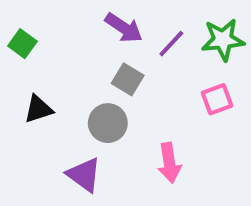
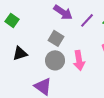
gray square: (128, 79) -> (56, 38), moved
pink arrow: (169, 163) -> (79, 60), moved

